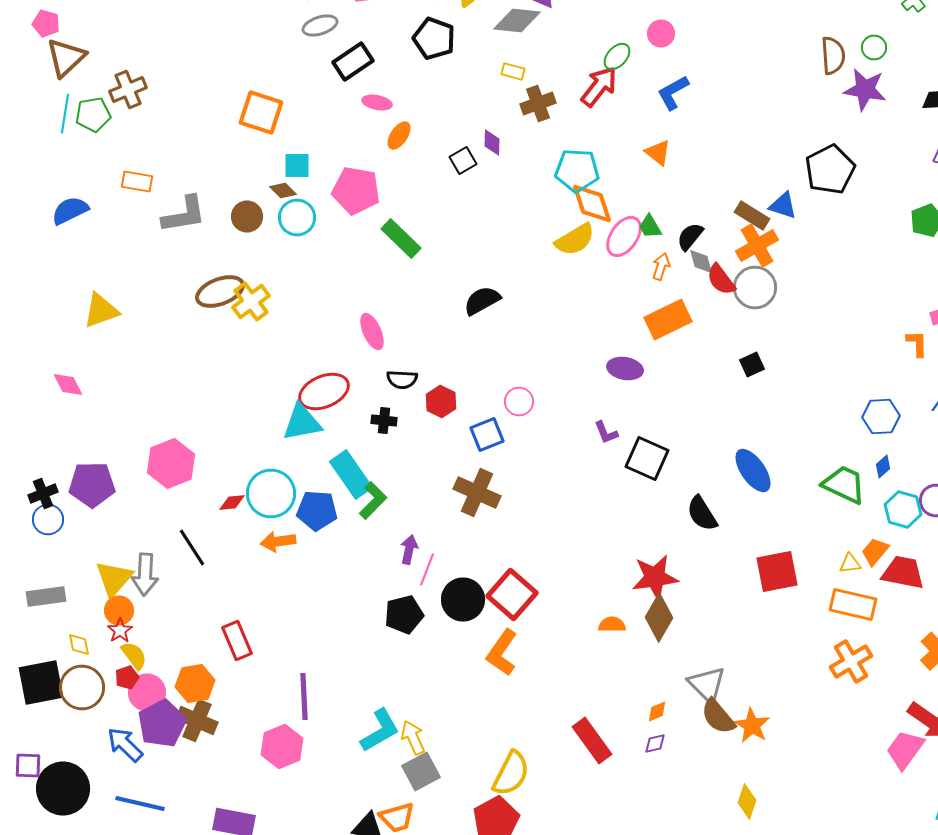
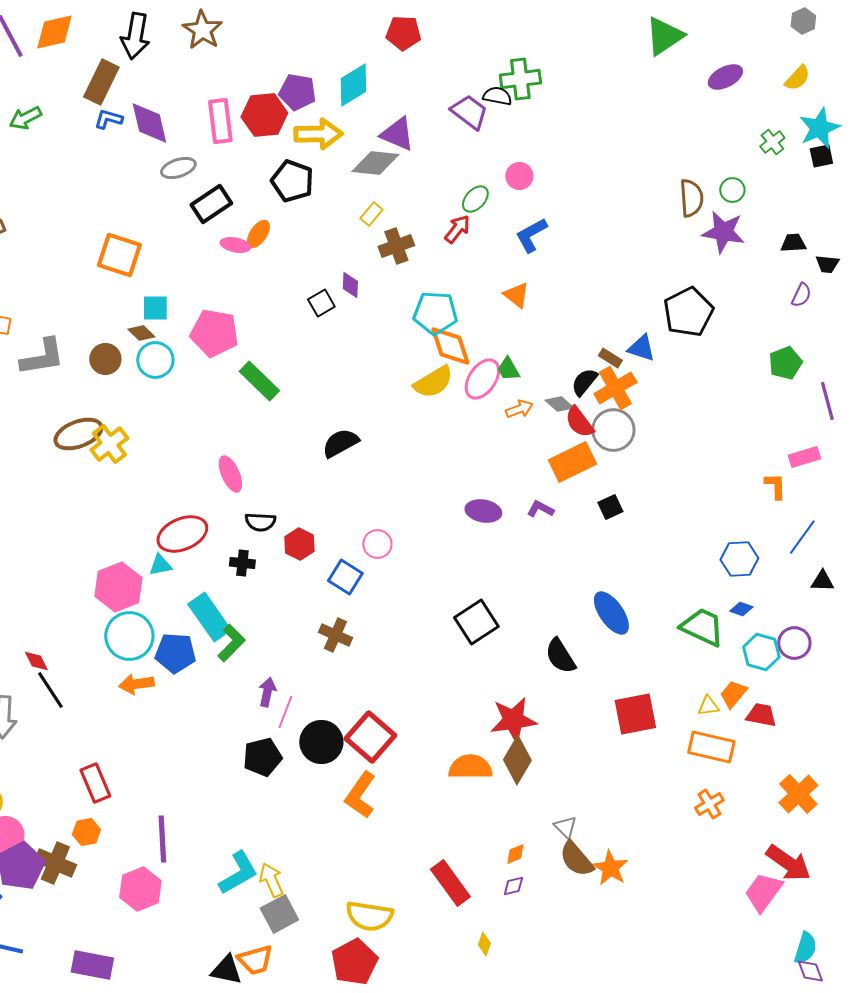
yellow rectangle: (513, 72) -> (371, 214), turned -65
red arrow: (599, 86) -> (457, 229), size x0.7
orange ellipse: (399, 136) -> (258, 234), moved
brown rectangle: (752, 216) -> (610, 358), size x0.7
black semicircle: (690, 236) -> (584, 382), moved
gray diamond: (701, 262) -> (559, 404), turned -32
orange arrow: (661, 266) -> (519, 409), turned 52
orange rectangle: (668, 320) -> (572, 462), moved
cyan triangle: (302, 422) -> (160, 565), size x0.6
purple L-shape: (606, 432) -> (540, 509), moved, turned 140
blue square: (487, 434) -> (345, 577), turned -36
black square: (647, 458) -> (476, 622), moved, turned 33
pink hexagon: (171, 464) -> (118, 587), moved
blue diamond: (883, 466) -> (741, 609), turned 60
brown cross: (477, 492) -> (335, 635), size x0.7
red diamond: (232, 502) -> (36, 661), moved, turned 68
red trapezoid: (903, 572) -> (761, 715), size x0.7
orange semicircle: (612, 624) -> (470, 767), size x1.6
orange cross: (851, 662) -> (709, 804), size x0.7
orange hexagon: (195, 684) -> (86, 832), moved, size x0.7
gray triangle: (707, 684) -> (565, 827), size x0.6
yellow semicircle: (511, 774) -> (369, 916), turned 72
yellow diamond: (747, 802) -> (484, 944), moved, size x0.7

